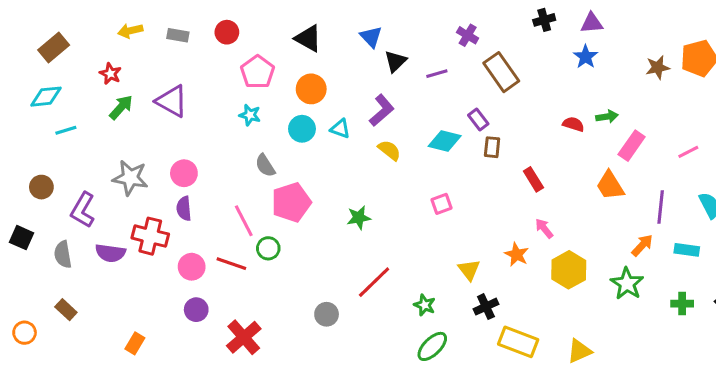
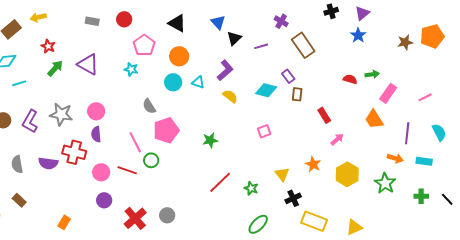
purple triangle: (592, 23) -> (362, 13), turned -35
yellow arrow: (130, 31) -> (38, 17), moved
cyan star: (250, 115) -> (131, 69), moved
purple L-shape: (83, 210) -> (30, 121), moved
pink arrow: (544, 228) -> (337, 139), moved, turned 88
orange arrow: (642, 245) -> (395, 158), turned 63
green star: (425, 305) -> (251, 188), moved
gray circle: (327, 314) -> (167, 215), moved

